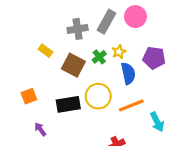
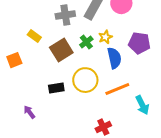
brown square: (73, 65) -> (61, 50), turned 30
orange square: (29, 96) -> (14, 60), moved
black rectangle: (68, 104) -> (56, 88), size x0.7

